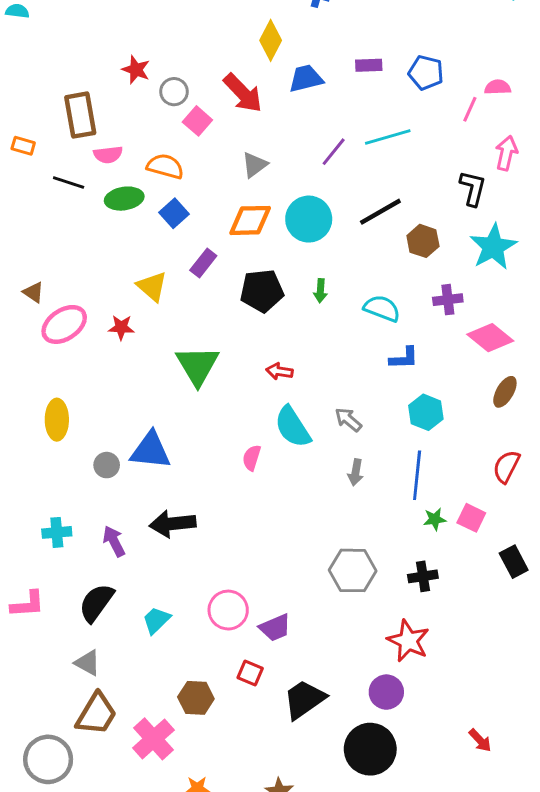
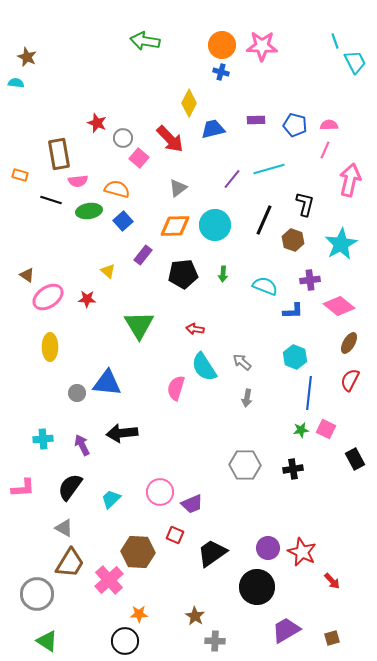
pink semicircle: (498, 87) -> (329, 125), moved
pink arrow: (506, 153) -> (350, 180), size x1.4
black L-shape: (473, 188) -> (305, 204), moved
black line: (380, 212) -> (264, 220), turned -36
yellow triangle: (152, 286) -> (108, 271), size x0.7
blue L-shape: (404, 358) -> (293, 311), moved
yellow ellipse: (57, 420) -> (50, 347), moved
pink semicircle: (252, 458) -> (176, 388), size x1.4
red semicircle: (506, 467) -> (350, 380), moved
blue line: (417, 475) -> (309, 393), moved
red star: (408, 641) -> (302, 552), moved
brown hexagon: (196, 698) -> (138, 552), size x1.4

